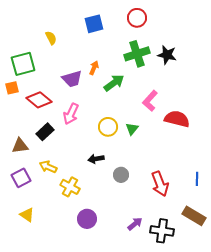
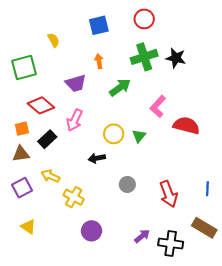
orange arrow: (94, 68) -> (99, 61), moved, turned -32
orange square: (12, 88) -> (22, 129), moved
black arrow: (96, 159) -> (97, 158), moved

